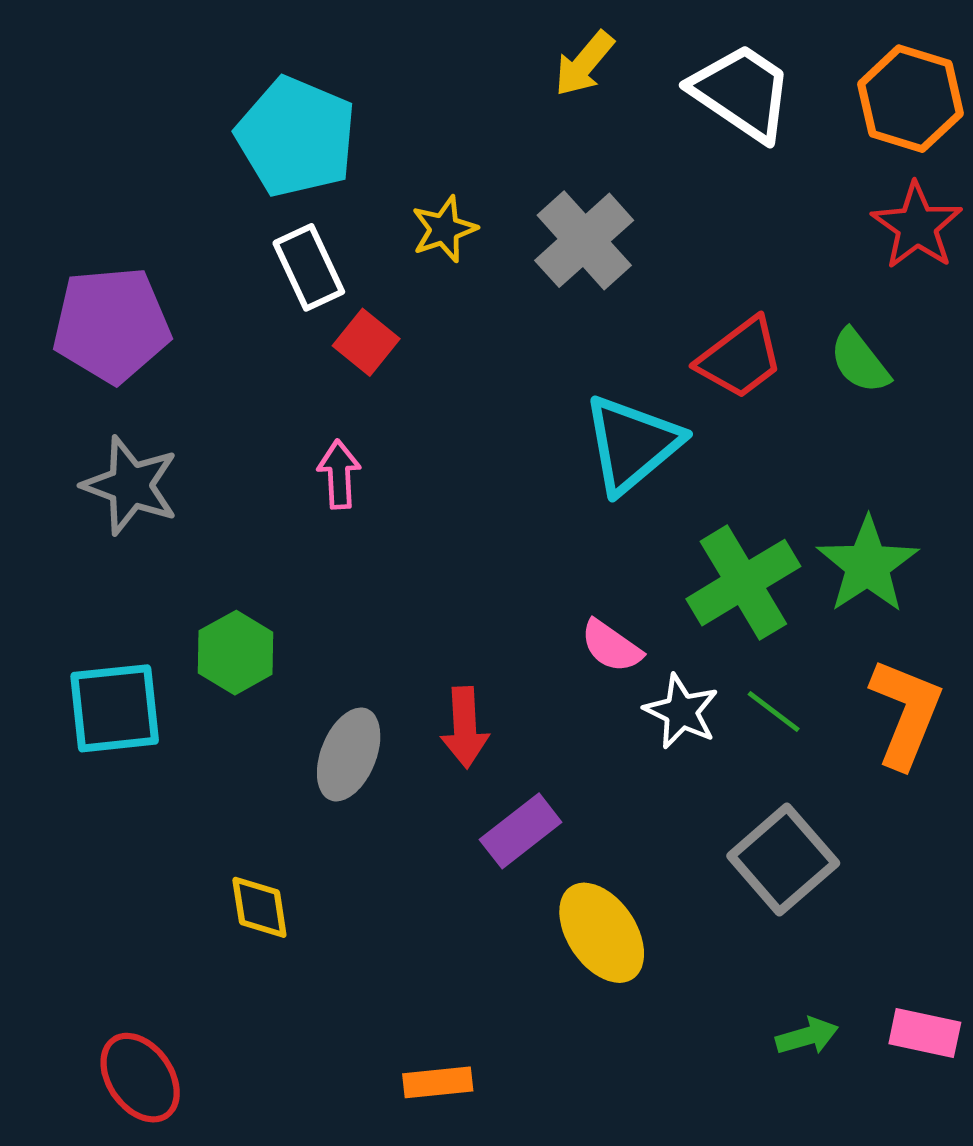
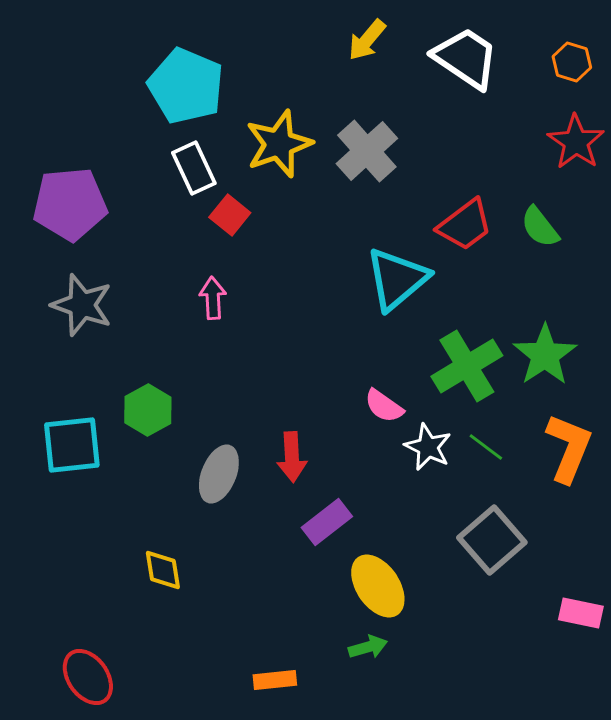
orange hexagon: (911, 99) -> (572, 62), size x0.6
yellow star: (444, 229) -> (279, 144), size x1.6
pink rectangle: (925, 1033) -> (581, 613), moved
green arrow: (807, 1036) -> (368, 647), moved

